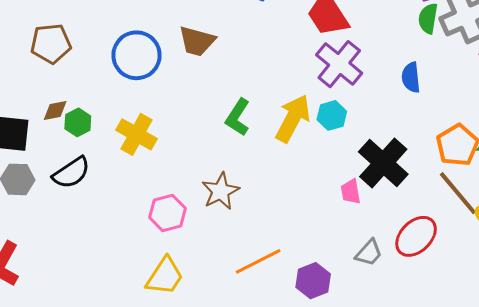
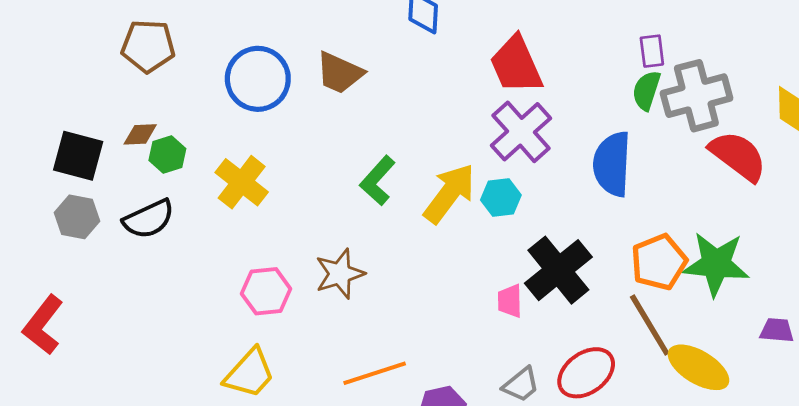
blue semicircle: (411, 77) -> (612, 164), size x1.6

